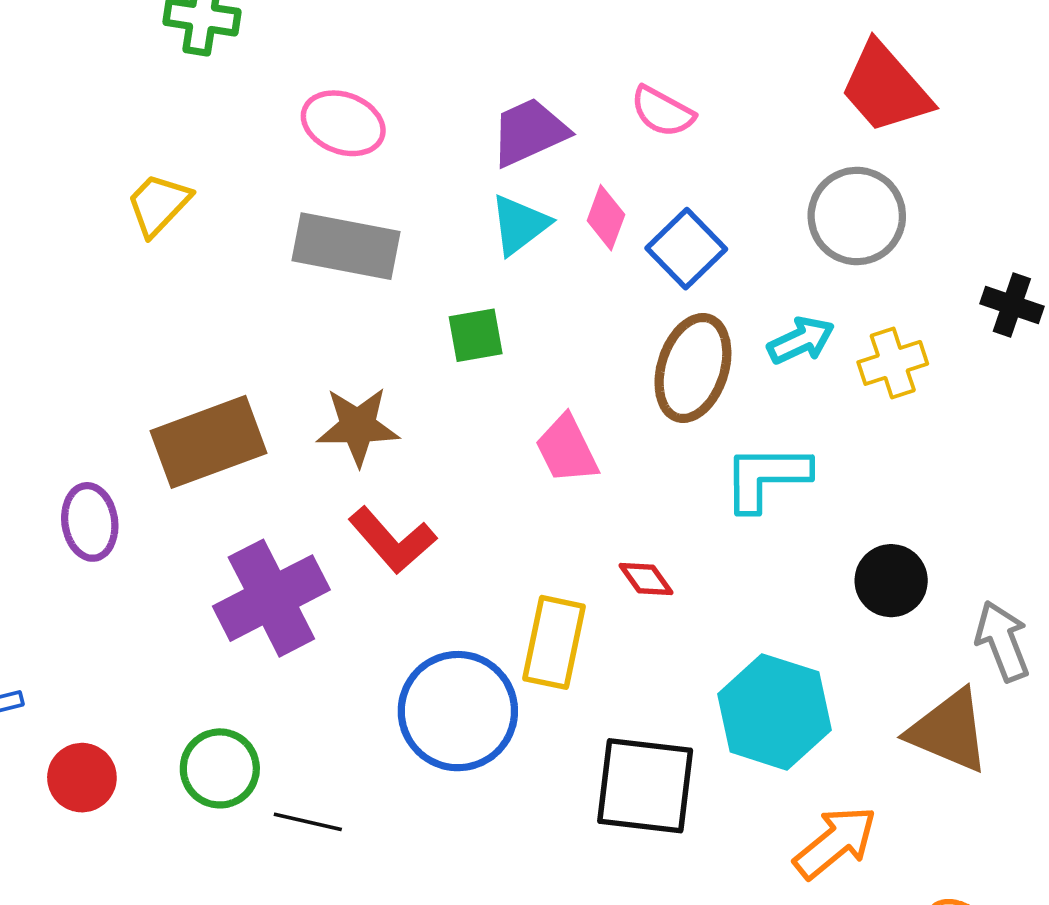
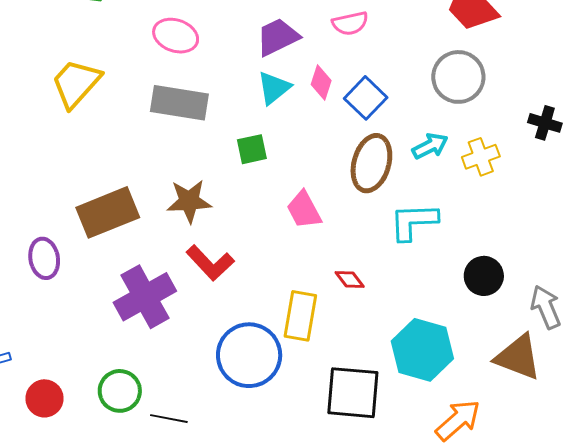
pink semicircle: (662, 112) -> (350, 23), turned -39
yellow trapezoid: (158, 204) -> (76, 83), size x1.4

